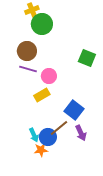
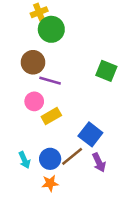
purple line: (28, 69) -> (50, 81), moved
pink circle: (49, 76) -> (34, 101), moved
cyan arrow: (34, 135) -> (24, 160), moved
blue circle: (48, 137) -> (50, 159), moved

